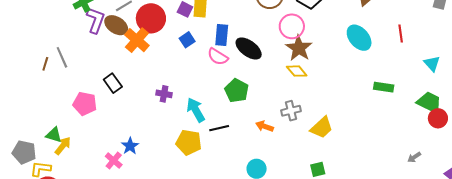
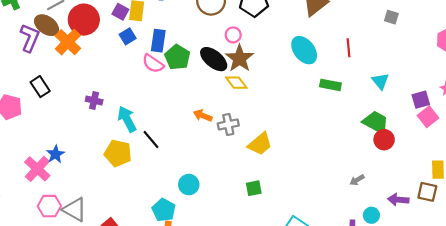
purple L-shape: (96, 20) -> (30, 38), moved
pink circle: (292, 26) -> (233, 35), size x0.6
blue square: (187, 40) -> (128, 36), moved
black ellipse: (249, 49) -> (214, 59), moved
green rectangle: (384, 87) -> (330, 85), moved
green pentagon: (237, 91) -> (177, 57), moved
orange arrow: (264, 126) -> (203, 116), moved
black line: (219, 128) -> (151, 140), turned 60
pink cross: (114, 161) -> (37, 169), size x1.4

